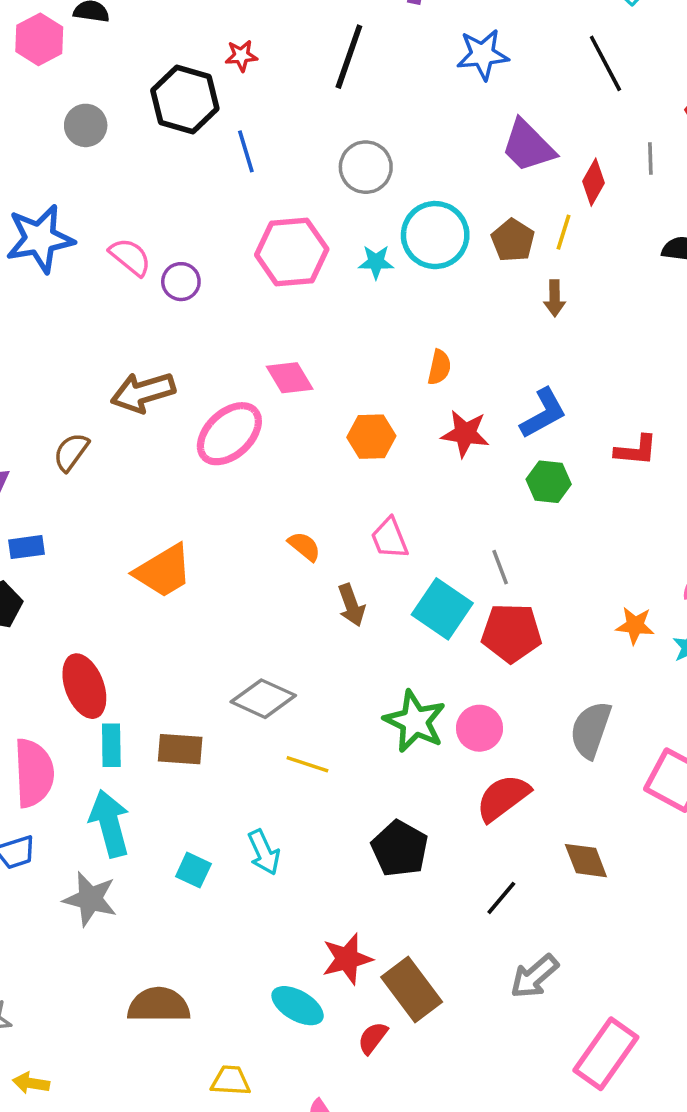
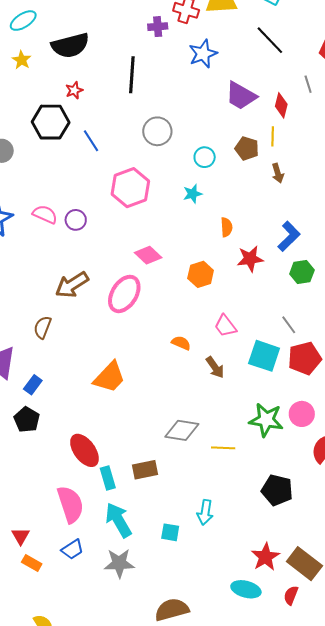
cyan circle: (435, 235) -> (205, 157), size x0.6
cyan star: (376, 262) -> (193, 194), moved
blue rectangle: (27, 547) -> (33, 385), turned -30
yellow line: (307, 764) -> (223, 448), moved
cyan arrow: (264, 852) -> (205, 512), turned 50

